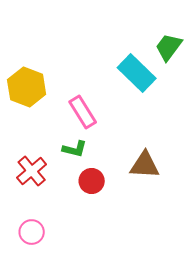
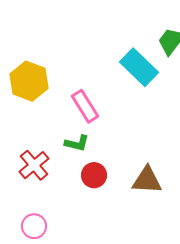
brown triangle: (145, 165) -> (147, 180), moved

